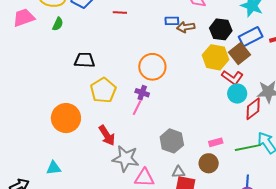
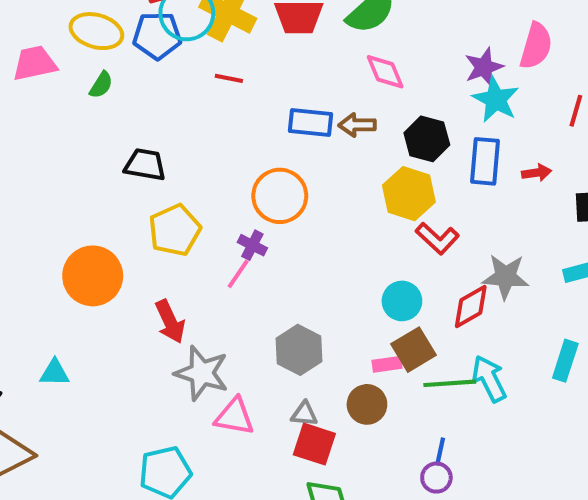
blue rectangle: (172, 21) -> (311, 123), moved, size x1.5
blue rectangle: (251, 37) -> (485, 161), turned -65
brown square: (240, 54) -> (414, 350), moved
cyan circle: (237, 94) -> (402, 301), moved

